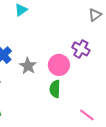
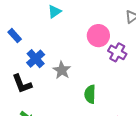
pink circle: (59, 65) -> (98, 36), moved

